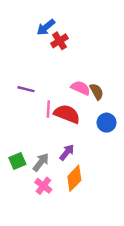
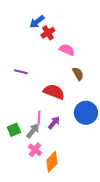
pink semicircle: (81, 88) -> (67, 50), moved
pink line: (48, 109) -> (39, 118), moved
blue circle: (107, 123) -> (86, 113), moved, size x1.5
orange diamond: (74, 178) -> (52, 162), moved

